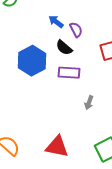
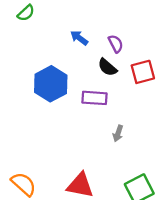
purple semicircle: (76, 30) -> (116, 44), moved
black semicircle: (64, 48) -> (107, 67), moved

